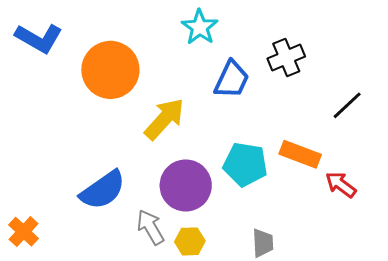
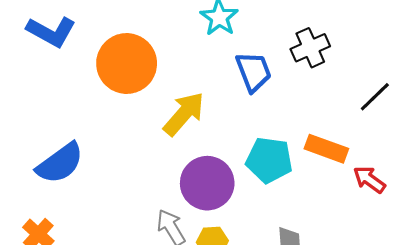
blue trapezoid: (232, 80) -> (254, 72), turned -45
blue semicircle: (103, 190) -> (60, 163), moved

